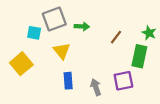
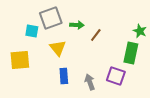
brown line: (116, 37) -> (96, 35), moved
yellow square: (21, 64) -> (20, 60), turned 35
purple square: (123, 81) -> (116, 76), turned 30

